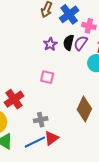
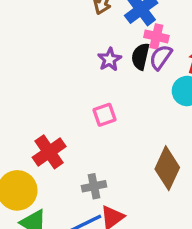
pink cross: (89, 26) -> (156, 36), moved
pink square: (47, 77) -> (104, 115), turned -32

